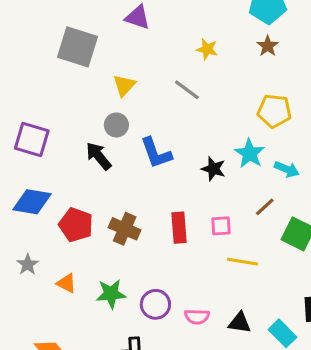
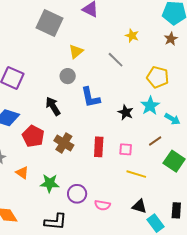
yellow pentagon: (274, 111) -> (158, 77), moved
black arrow: (99, 156) -> (53, 106), moved
black triangle: (240, 323) -> (139, 206), moved

